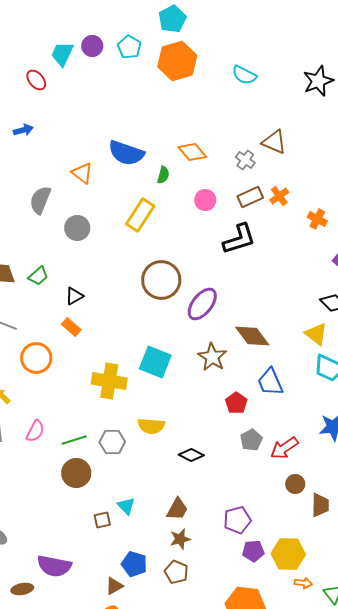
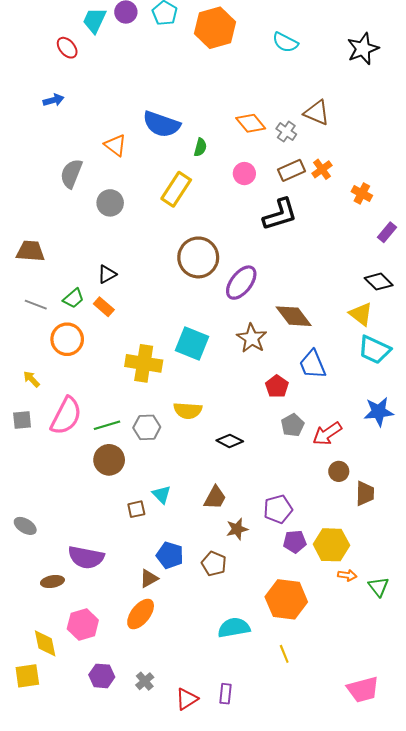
orange diamond: (192, 152) -> (251, 123), moved
green trapezoid: (38, 276) -> (73, 298), moved
pink semicircle: (35, 431) -> (66, 416), size x1.6
brown star: (180, 539) -> (237, 529), moved

